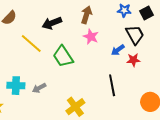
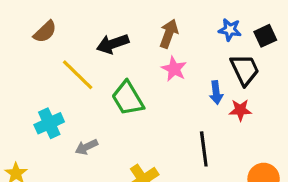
blue arrow: (118, 50) -> (216, 93), turned -64
cyan cross: (16, 86) -> (49, 123), moved, turned -30

